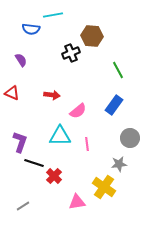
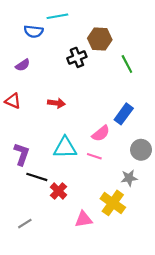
purple semicircle: (21, 60) -> (23, 65), turned 88
green line: (118, 70) -> (127, 64), moved
pink semicircle: (78, 111) -> (101, 133), moved
pink line: (87, 144) -> (94, 156), turned -64

